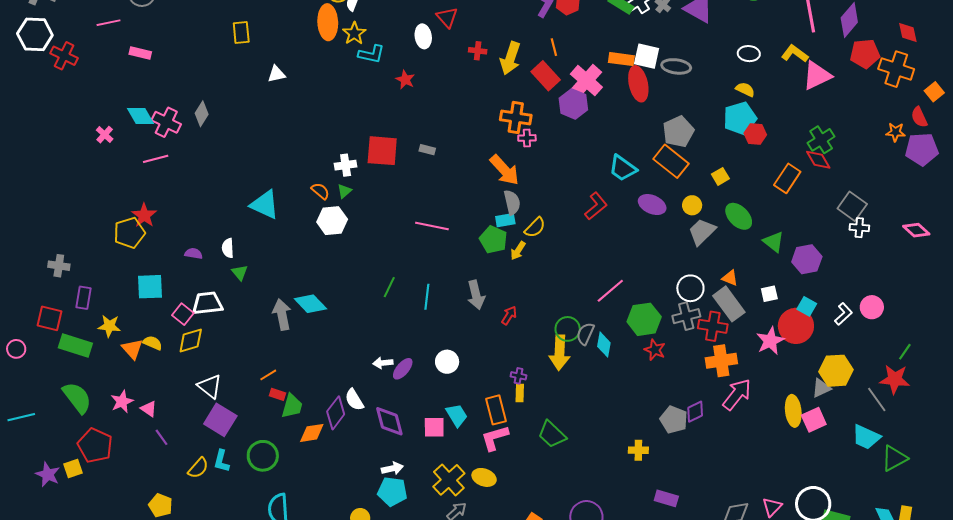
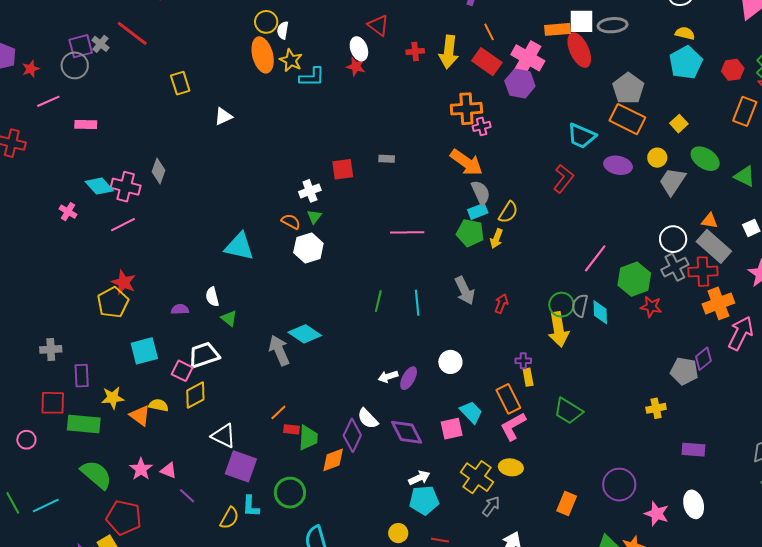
red star: (405, 80) -> (356, 67), moved
red hexagon: (755, 134) -> (733, 70), moved
red square: (382, 151) -> (343, 169), size x0.7

